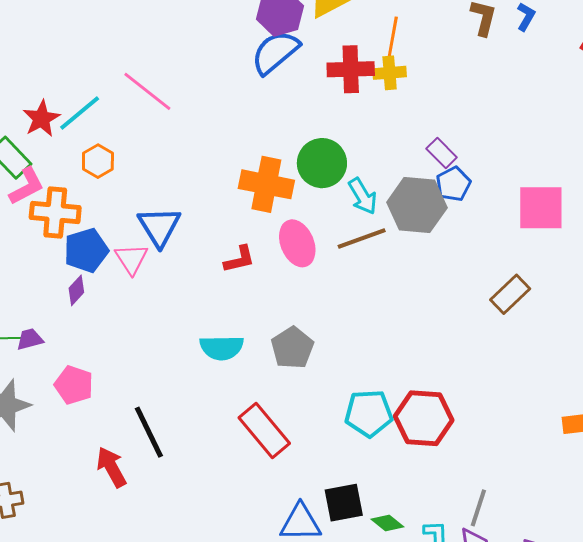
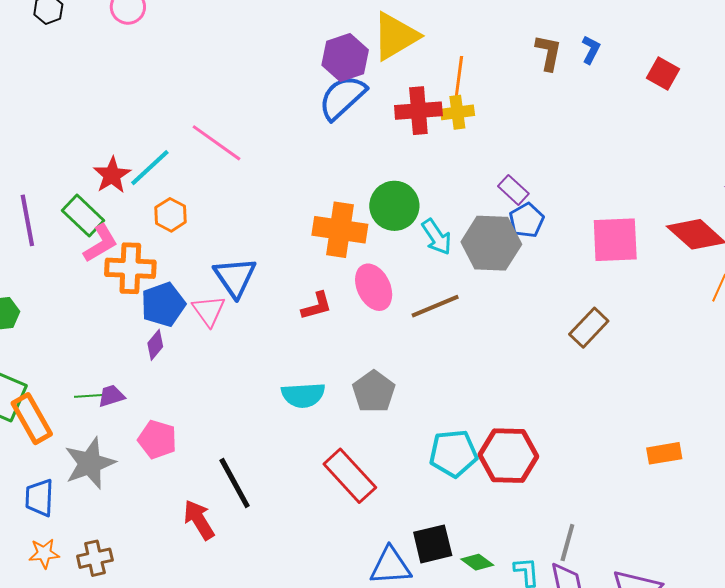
brown line: (362, 238) -> (435, 306), moved

